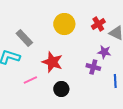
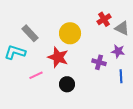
yellow circle: (64, 24) -> (70, 33), moved
purple star: (104, 52) -> (118, 51), moved

